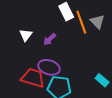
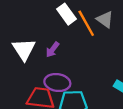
white triangle: (26, 35) -> (24, 49), size x1.5

